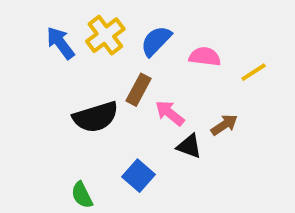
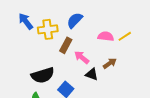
yellow cross: (105, 35) -> (48, 29), moved, turned 30
pink semicircle: (205, 57) -> (106, 36), moved
black semicircle: (96, 117) -> (43, 75), moved

